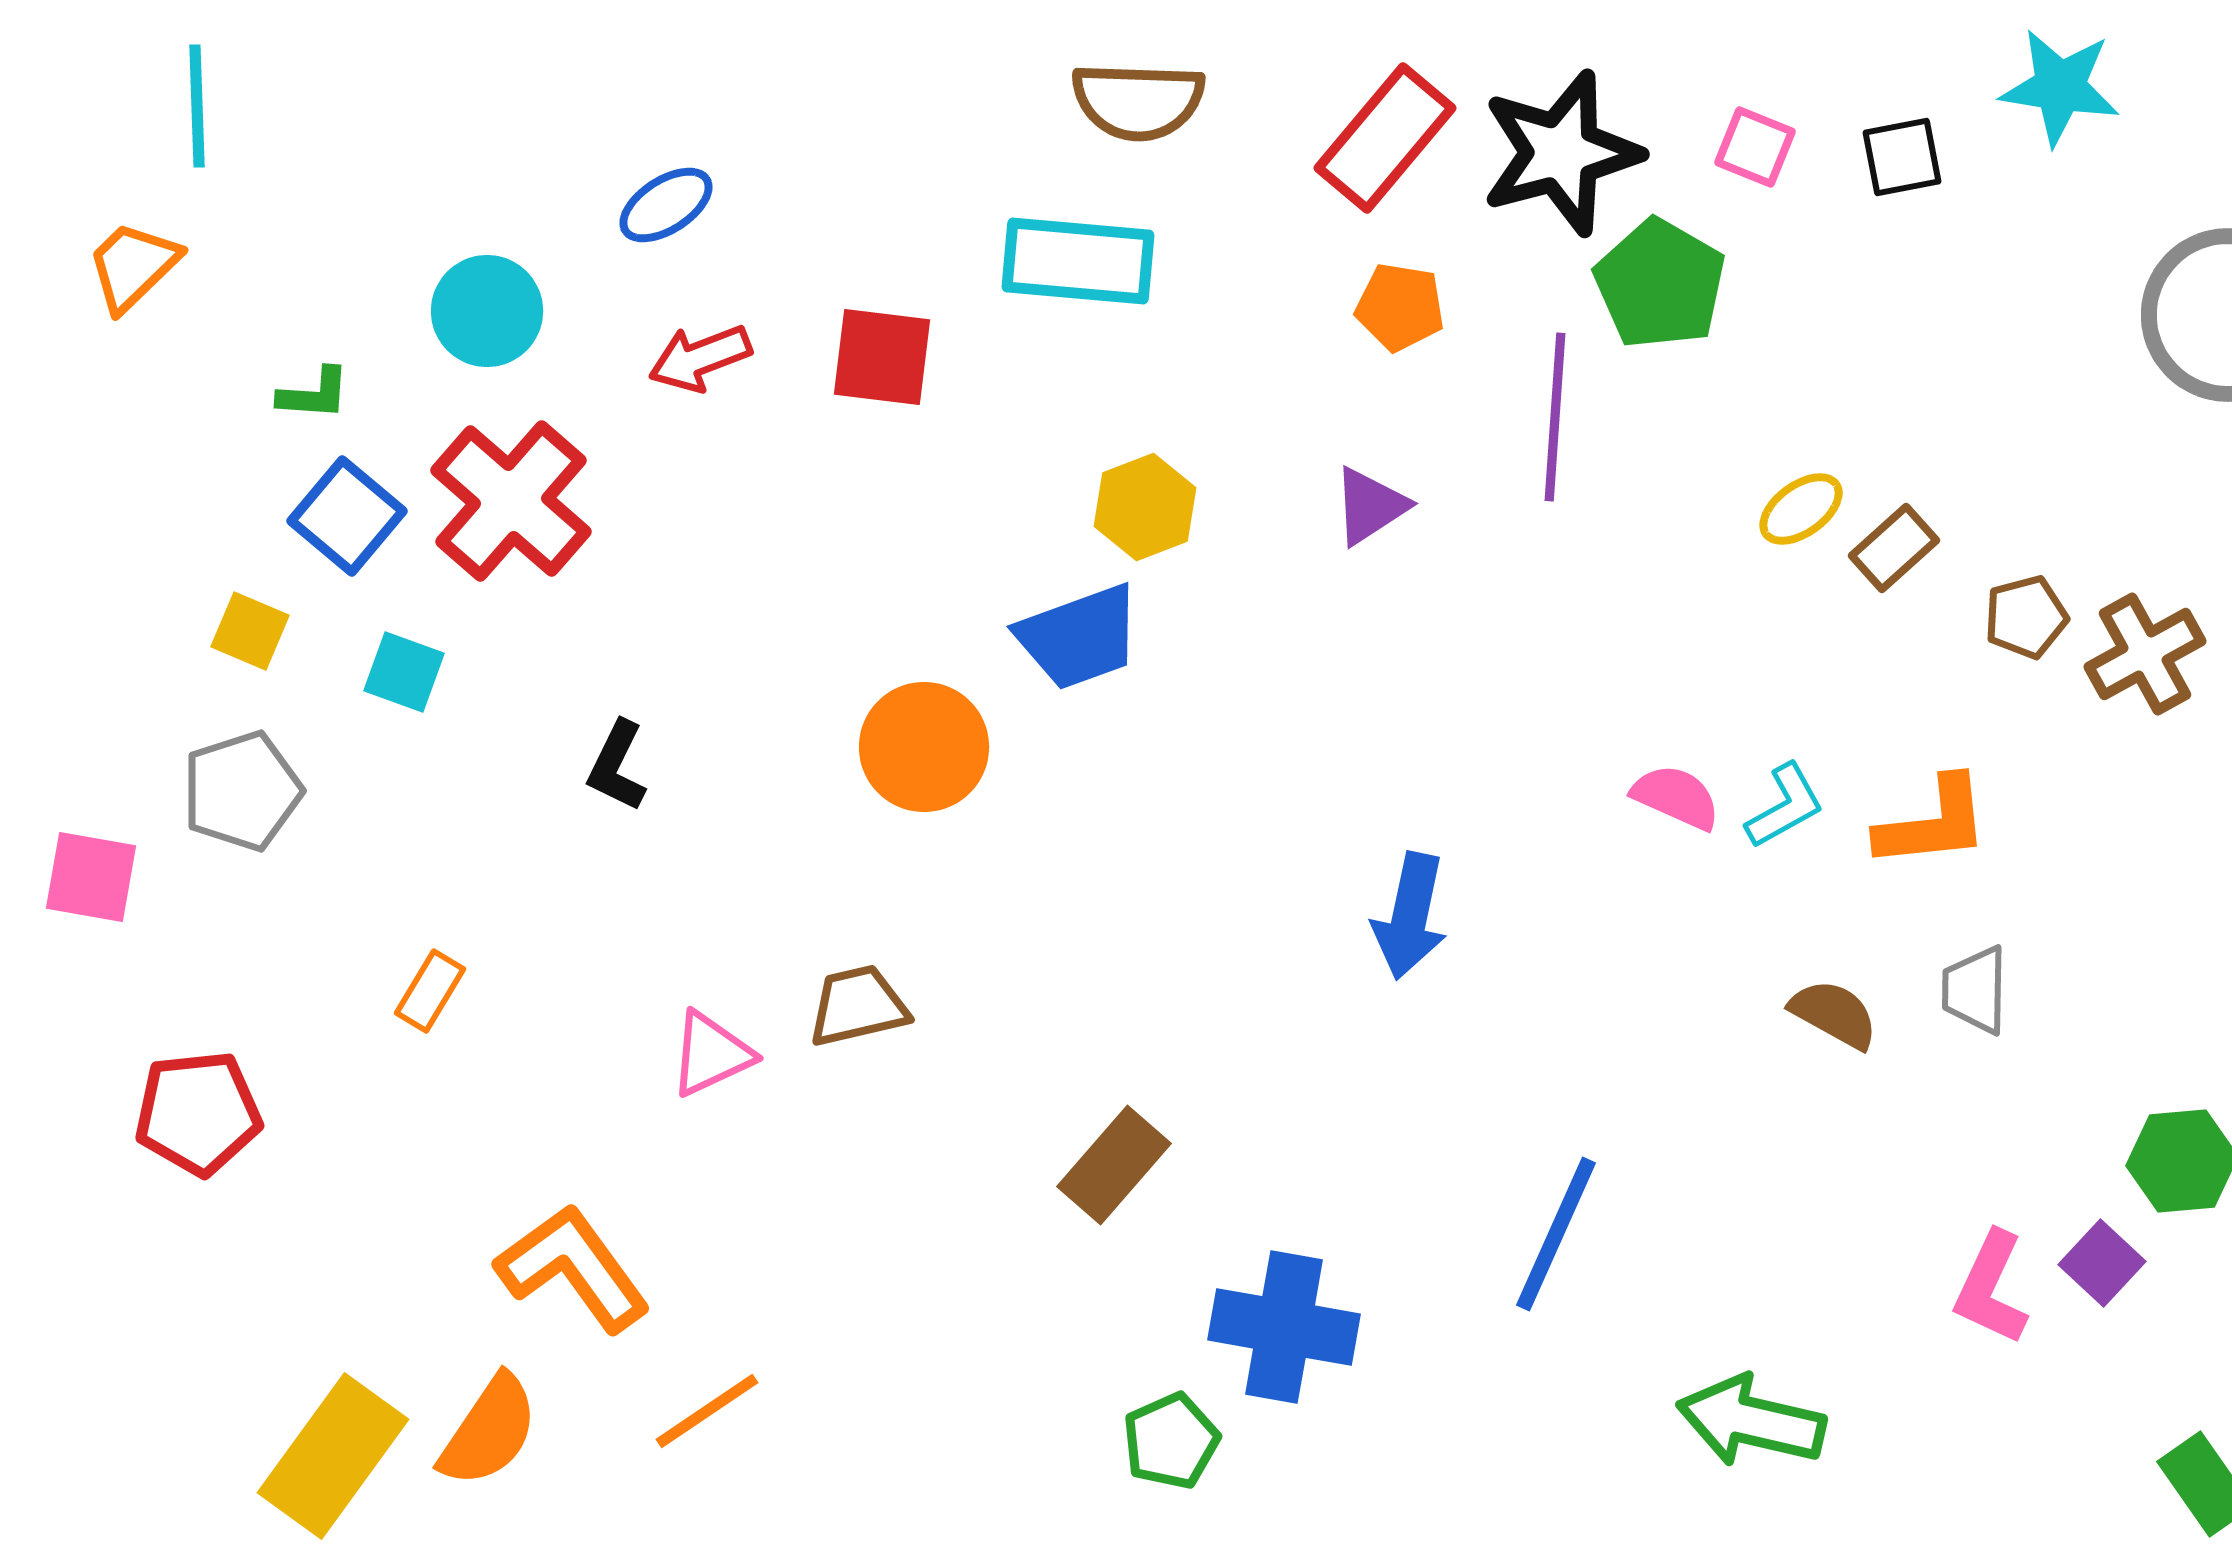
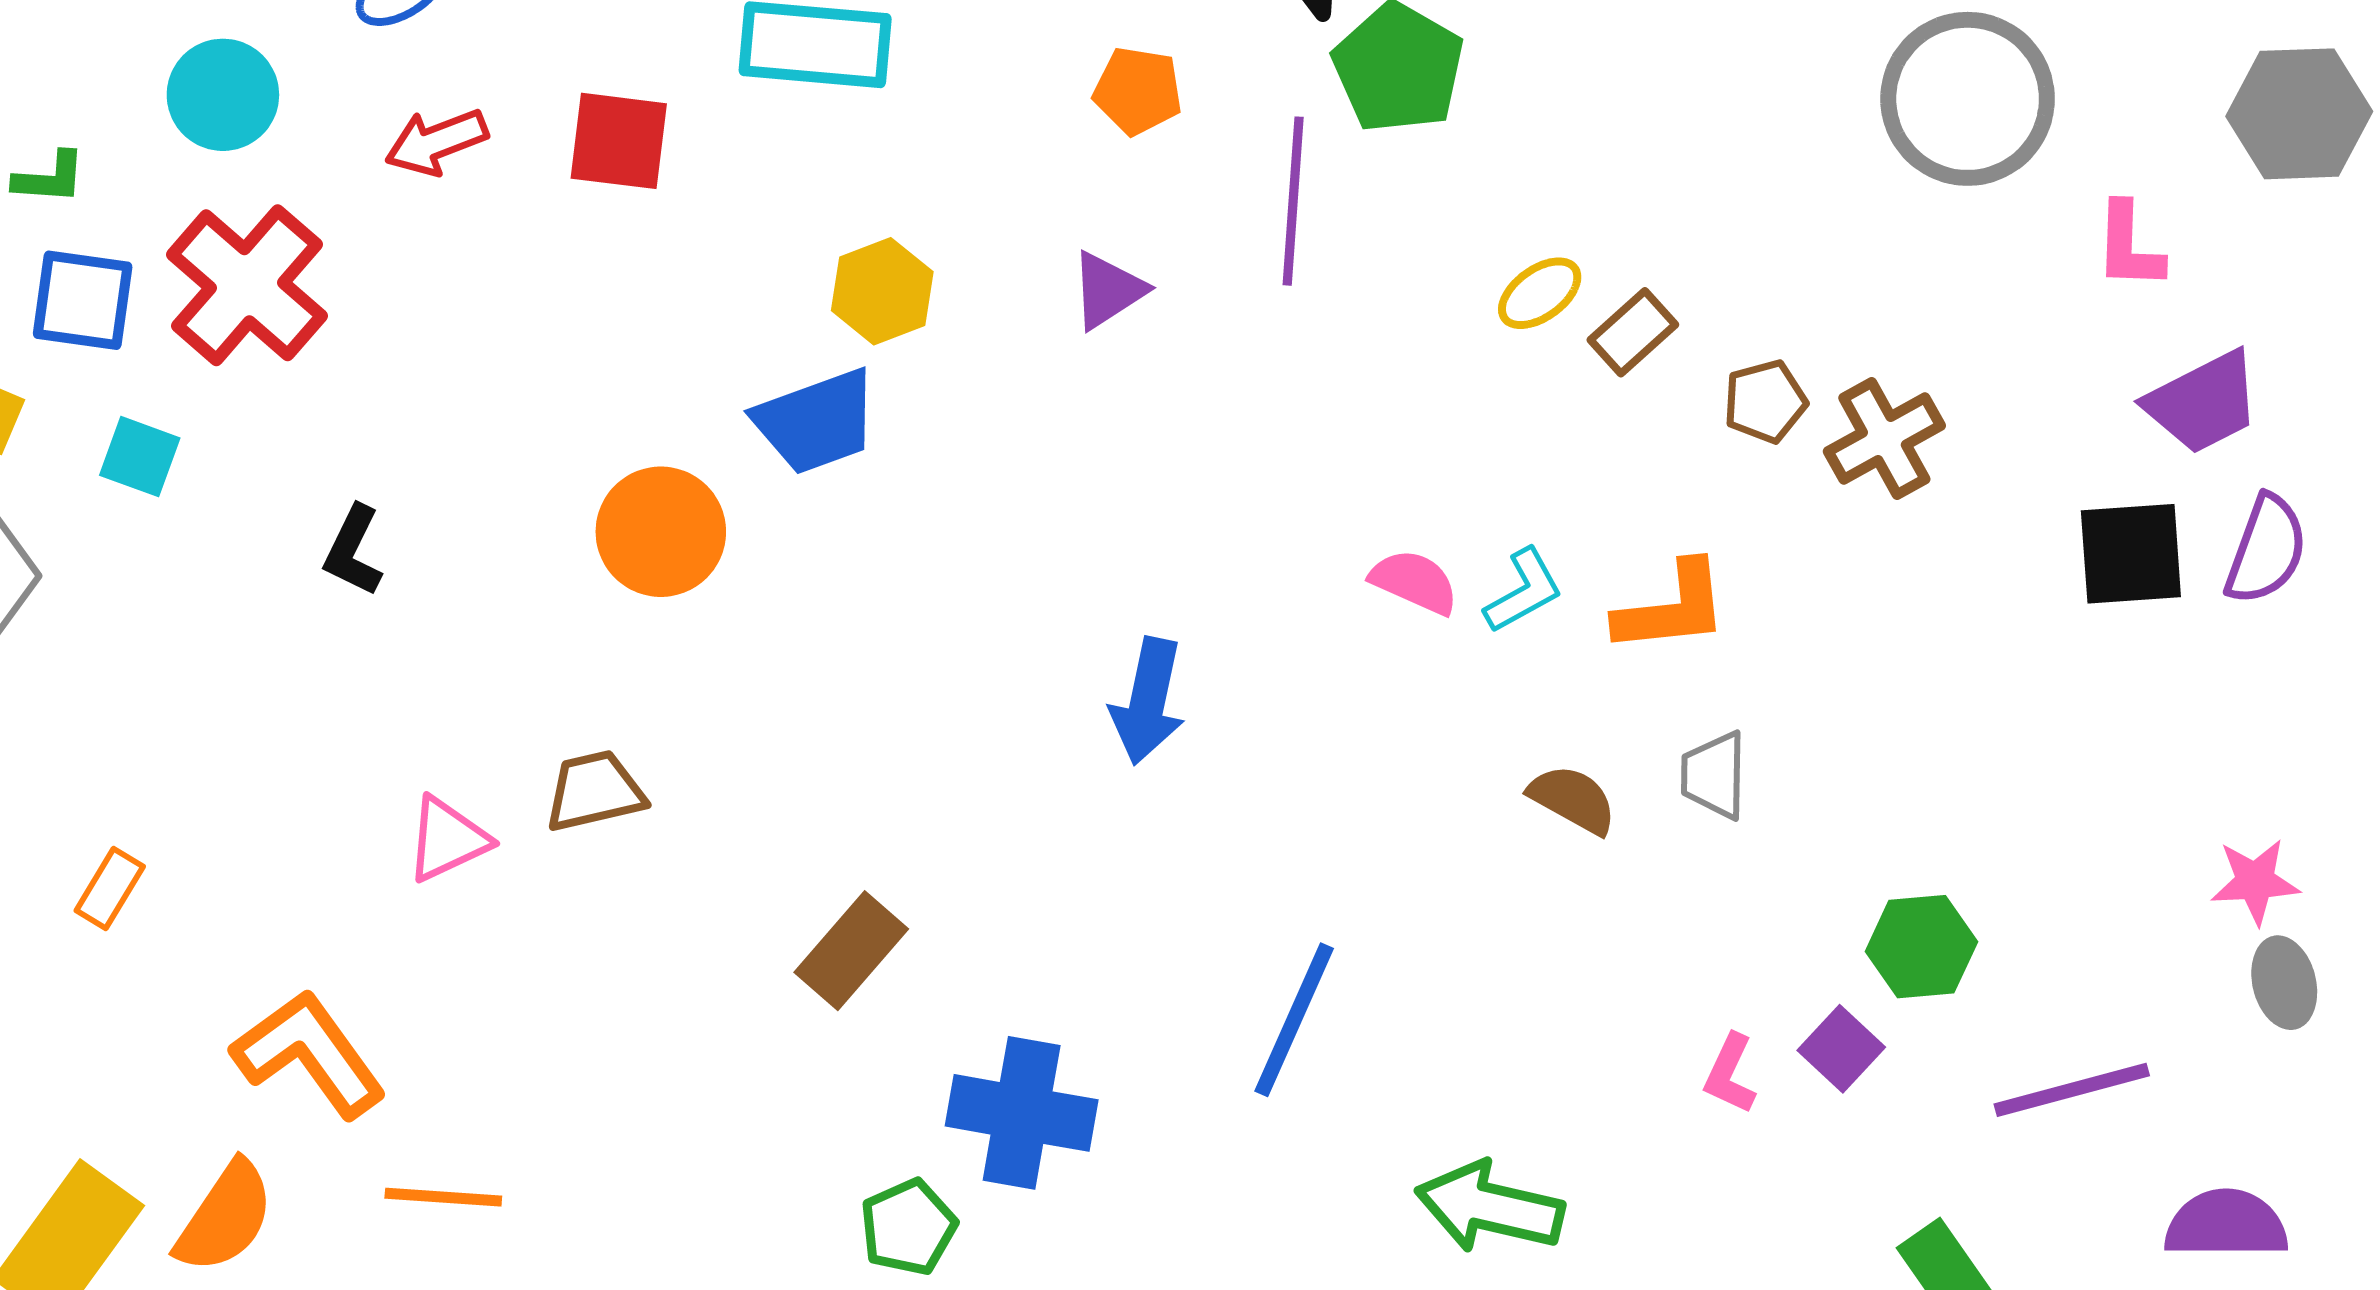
blue square: (347, 516) -> (83, 300), turned -32
orange rectangle: (430, 991) -> (110, 888), moved
pink L-shape: (1991, 1288) -> (1730, 1074), size x0.7
orange line: (707, 1411) -> (443, 1197), turned 38

